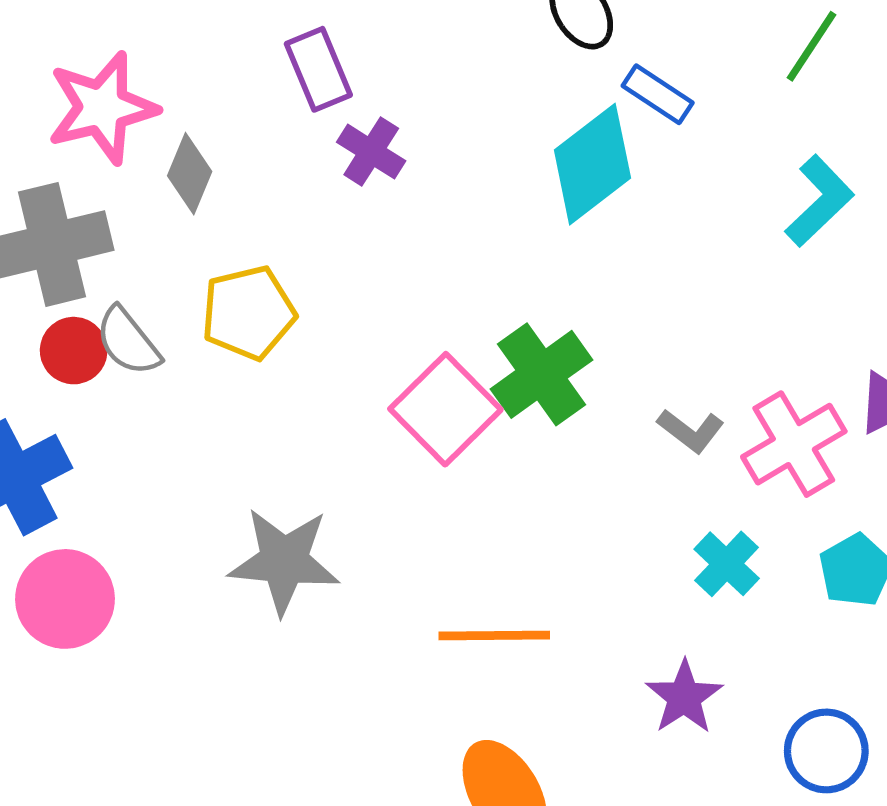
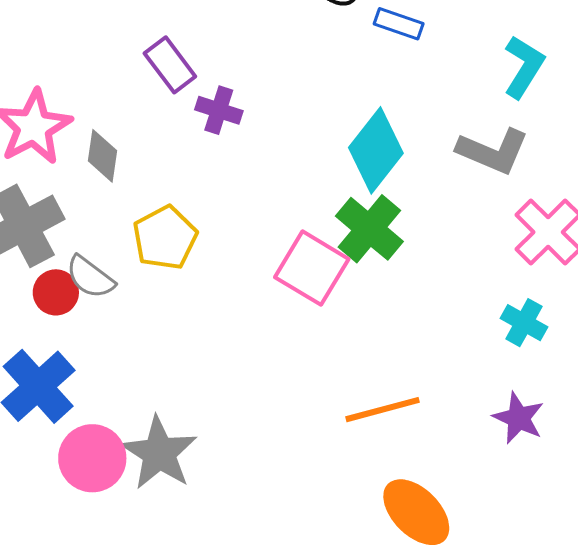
cyan diamond: (592, 164) -> (376, 150), moved
gray L-shape: (691, 431) -> (493, 151), moved, size x1.6
gray star: (284, 561) -> (159, 453), moved, turned -30

